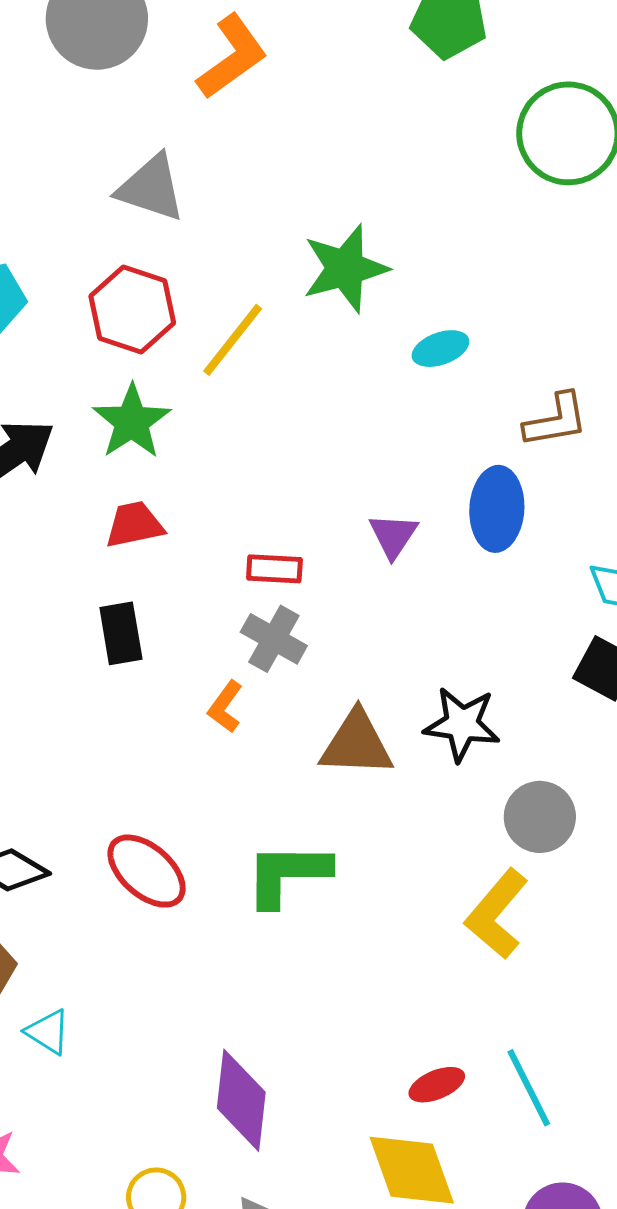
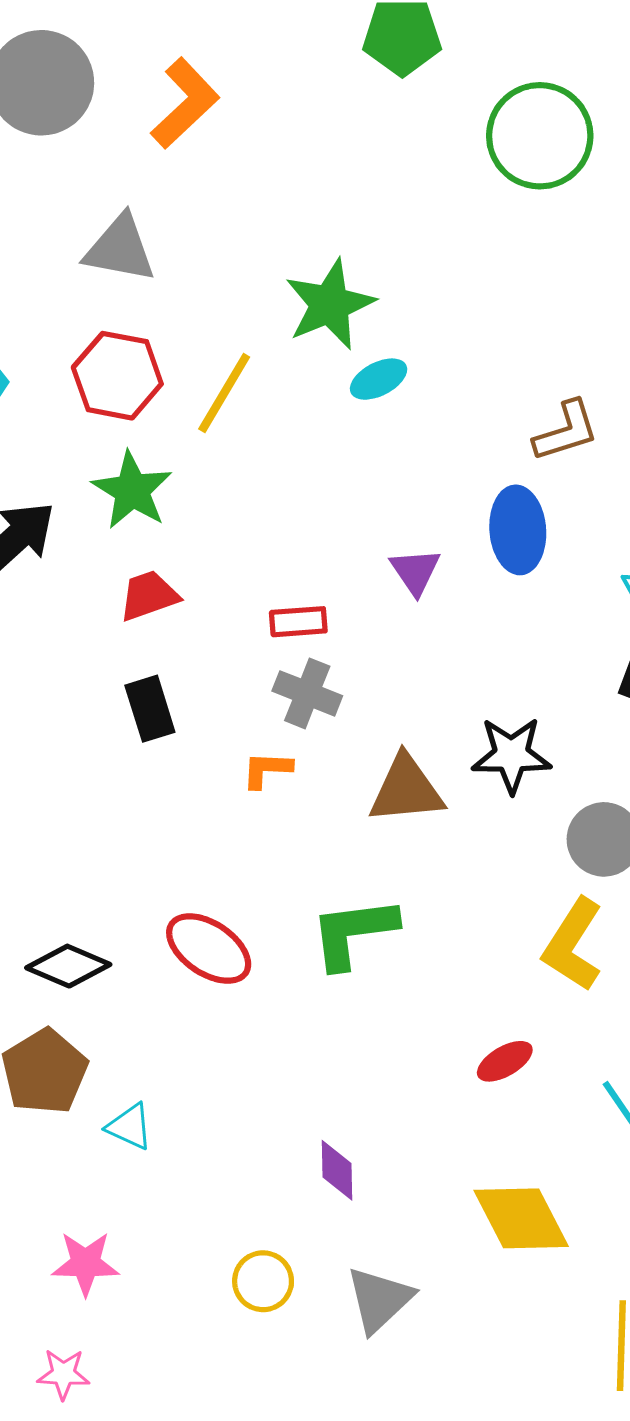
cyan ellipse: (440, 349) -> (379, 379), moved
orange L-shape: (225, 707) -> (267, 770), turned 64
red ellipse: (437, 1085) -> (505, 1061), moved
purple diamond: (241, 1100) -> (337, 1170), size x0.6

